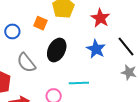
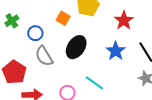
blue circle: (12, 31) -> (35, 33), moved
cyan line: (79, 83) -> (94, 83), turned 30

